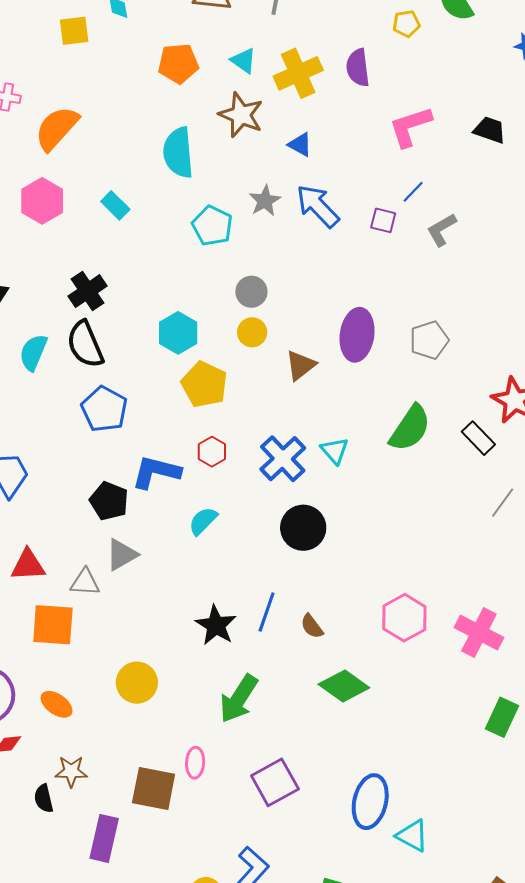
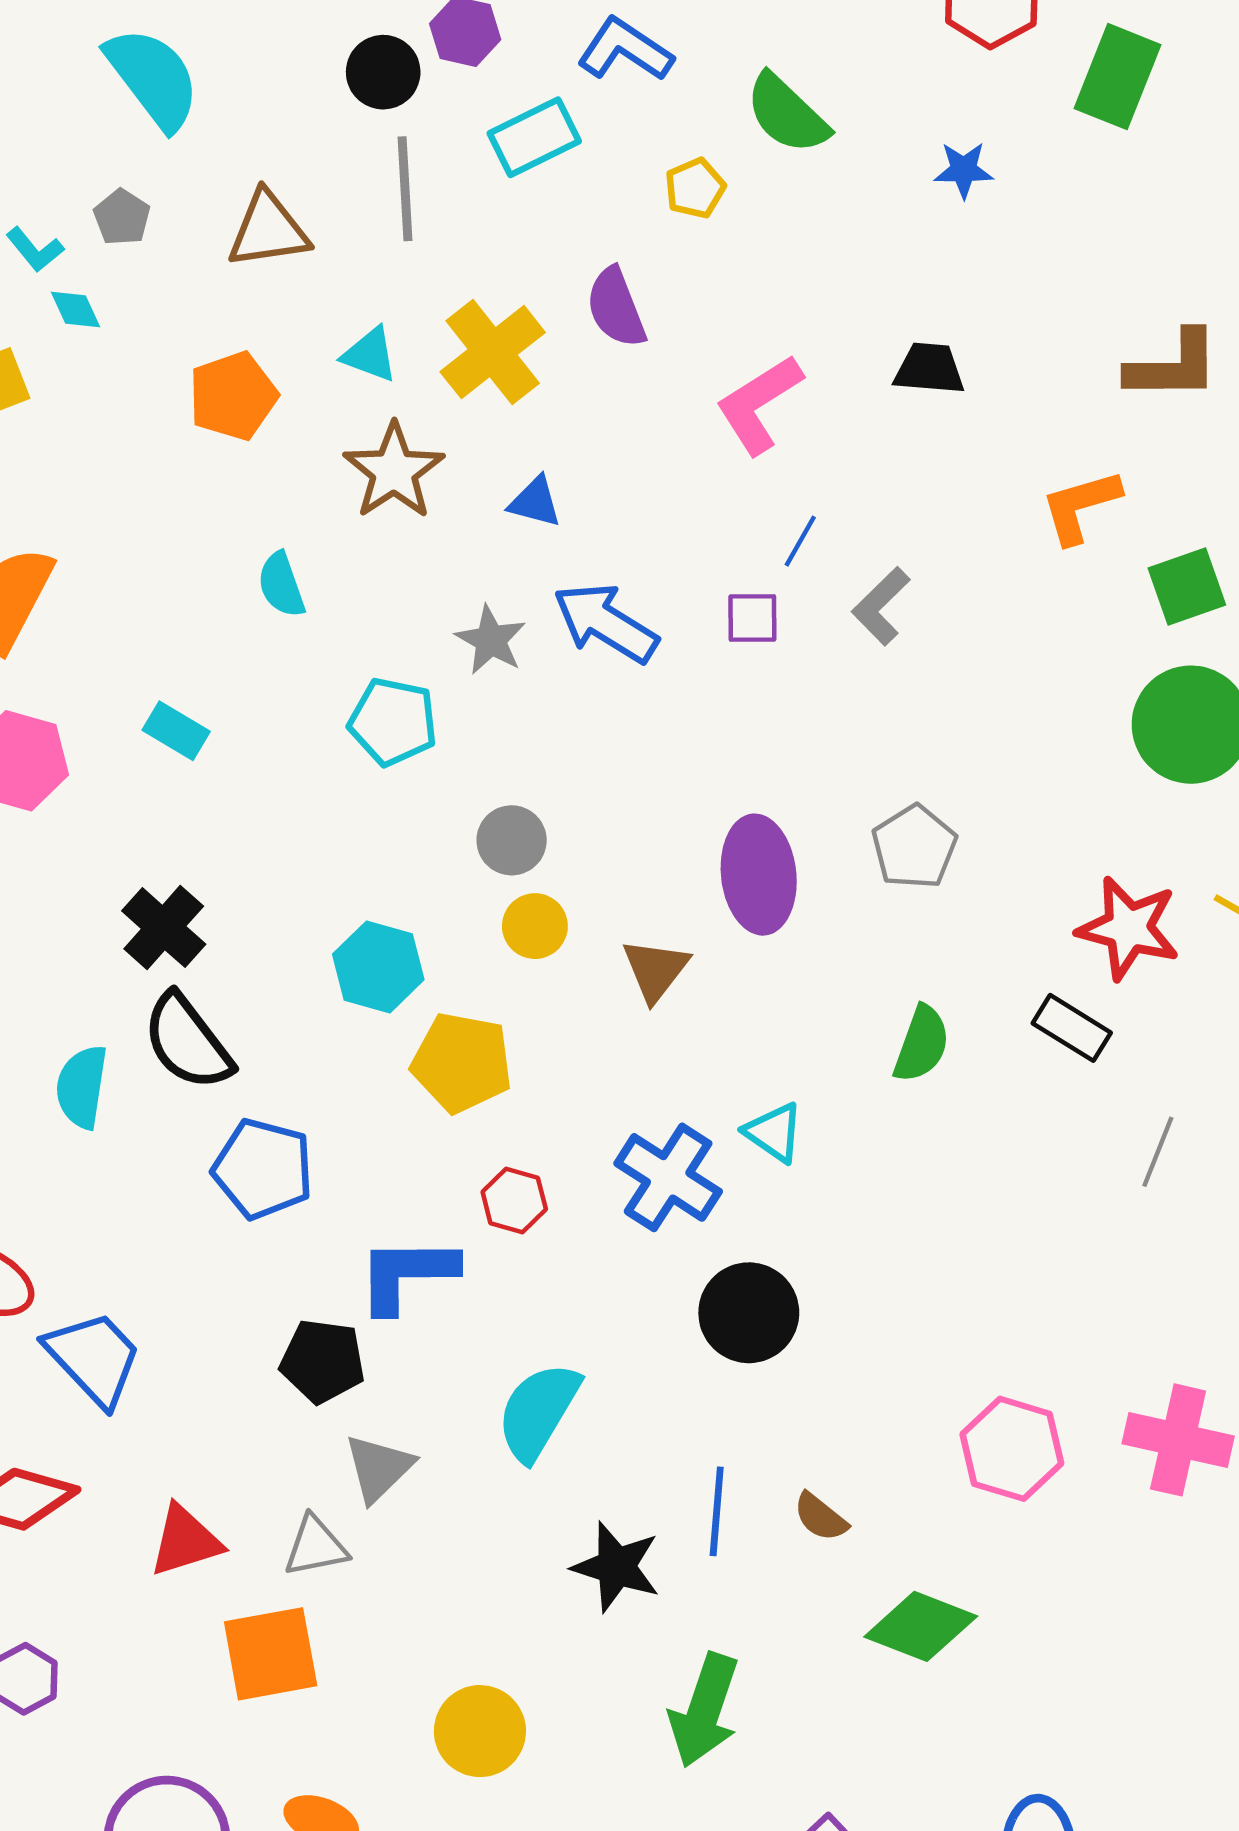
brown star: (241, 115) -> (394, 471), turned 30
cyan semicircle: (178, 153) -> (281, 585), size x0.6
green semicircle: (410, 428) -> (922, 1044), size x0.7
cyan semicircle: (203, 521) -> (538, 1411), moved, size x1.5

